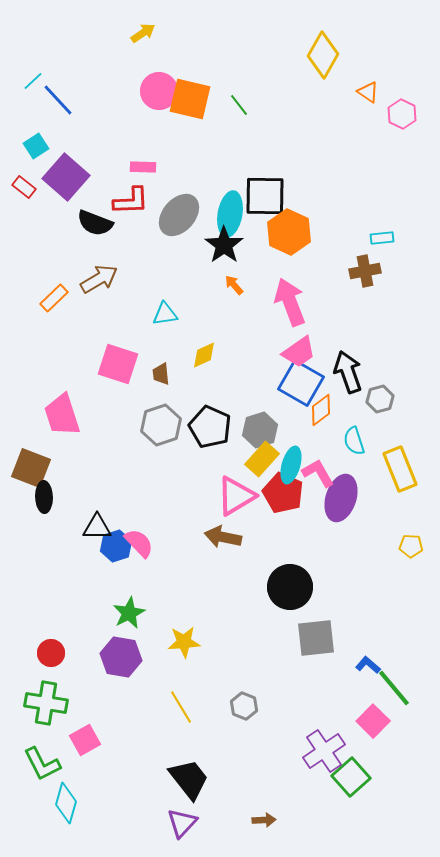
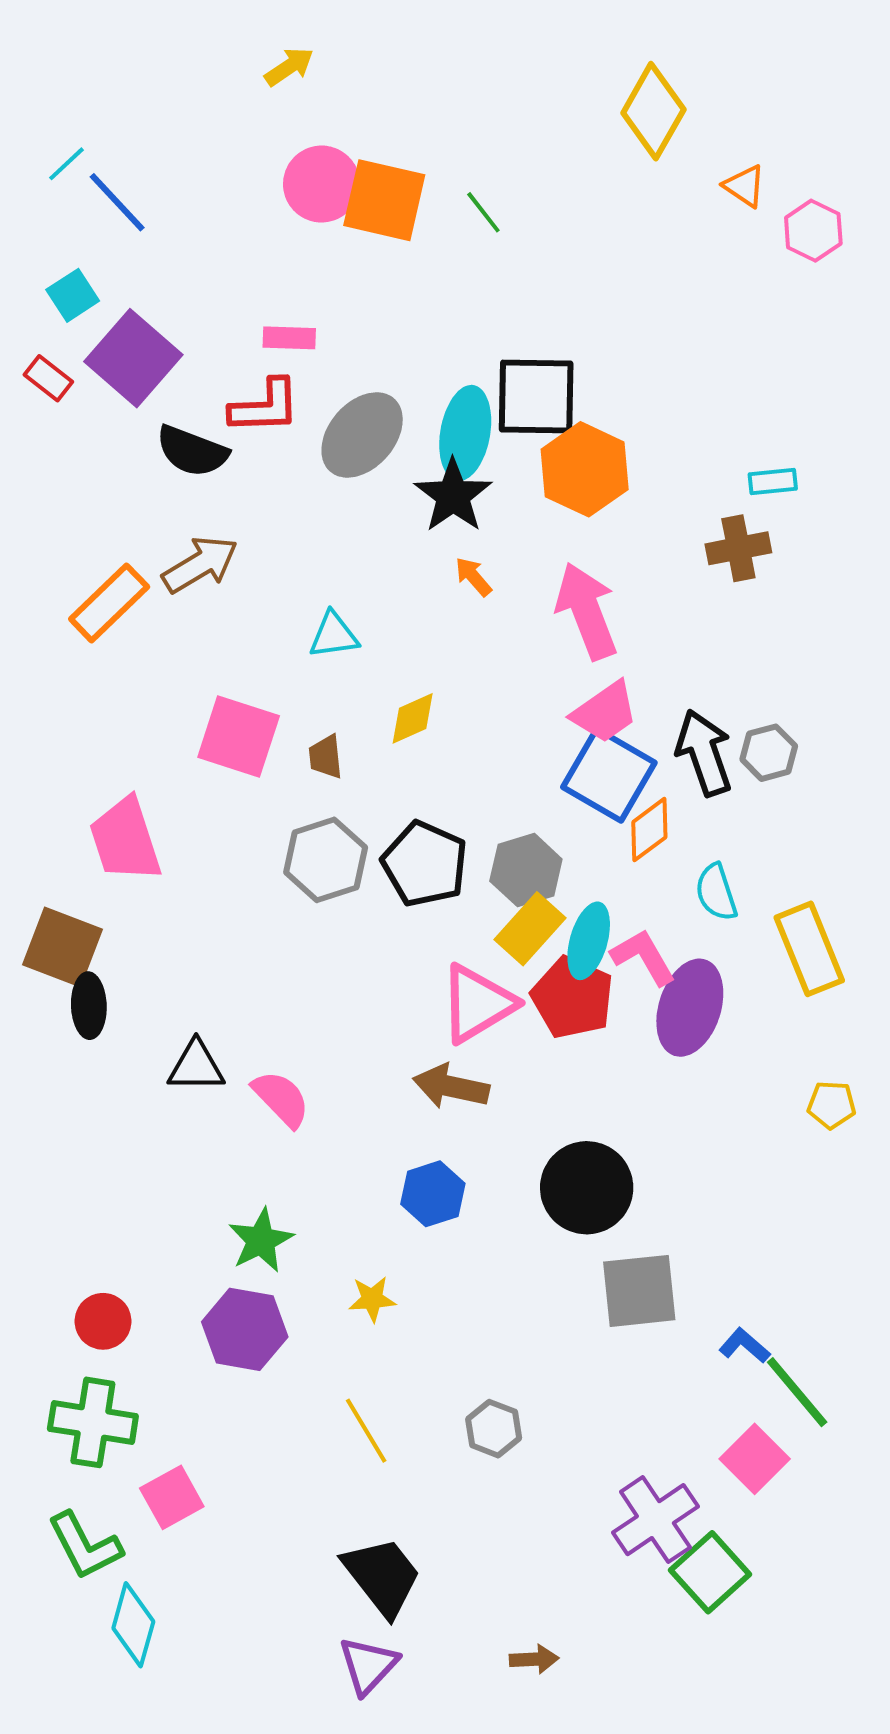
orange rectangle: (54, 298) -> (109, 603), size x1.4
gray hexagon: (380, 399) -> (769, 753), moved
blue hexagon: (116, 546) -> (433, 1194), moved
yellow star: (184, 642) -> (372, 1299), size x0.7

